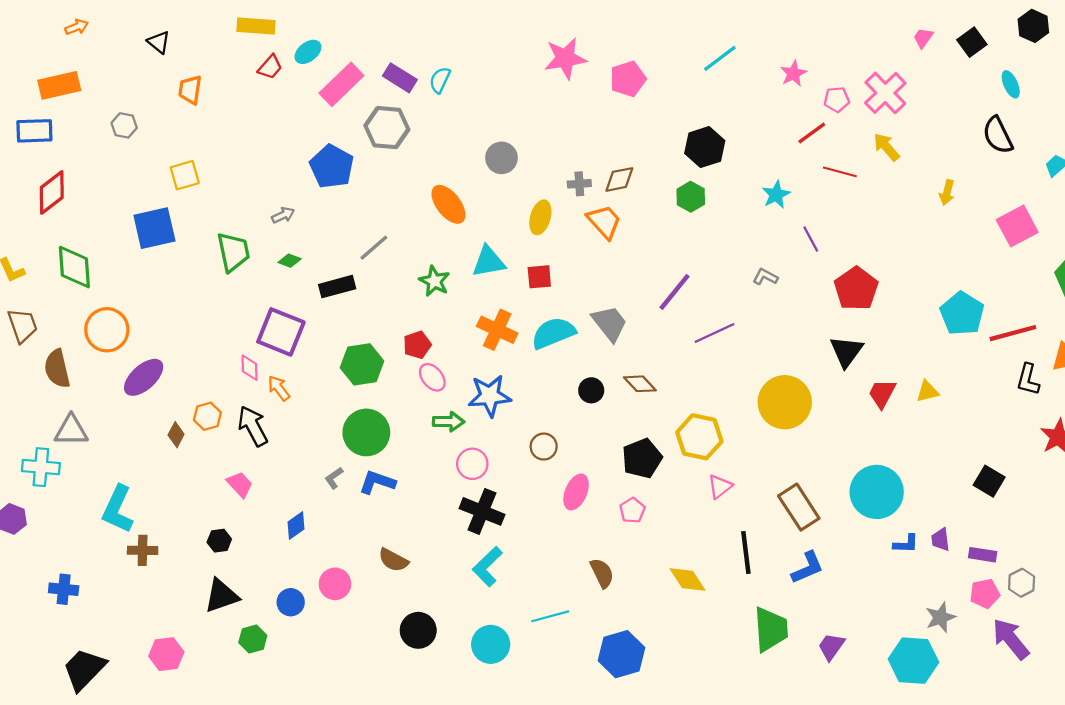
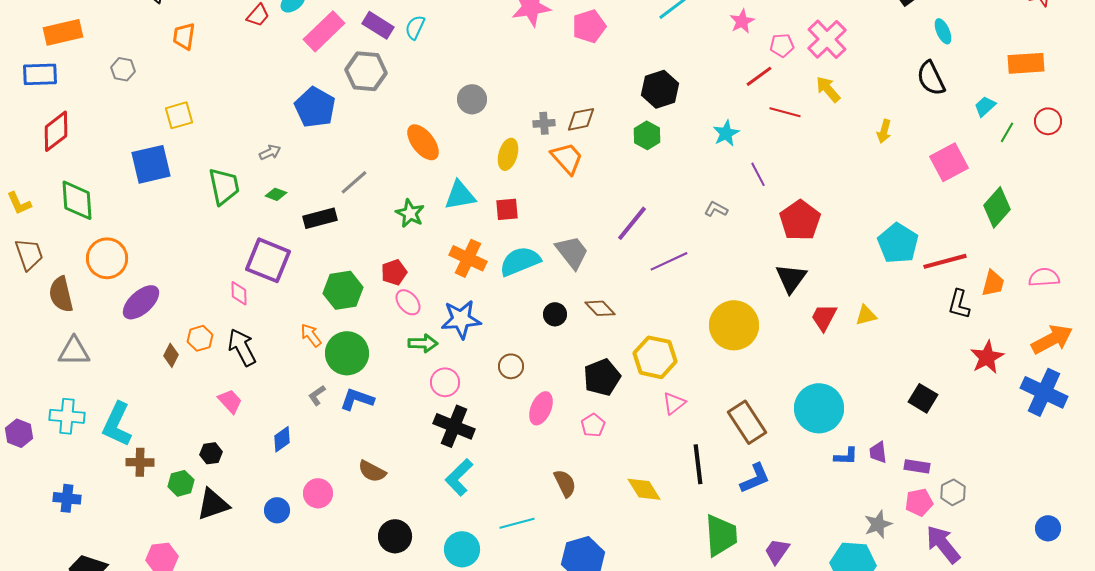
orange arrow: (279, 388) -> (311, 335), moved
cyan cross: (41, 467) -> (67, 416), moved
green hexagon: (253, 639) -> (181, 483), moved

